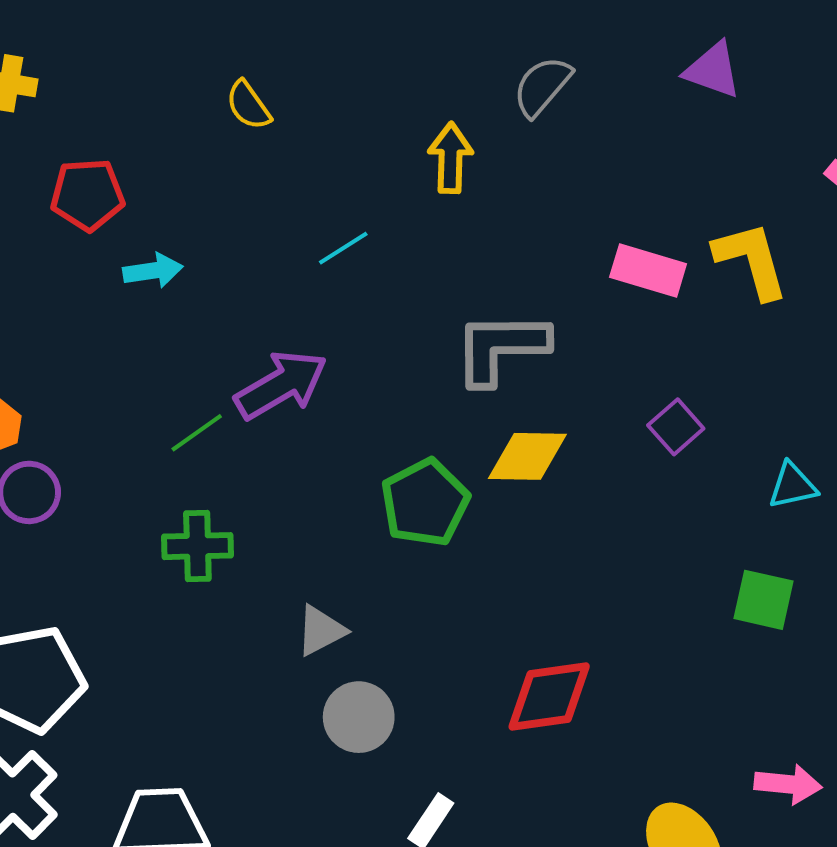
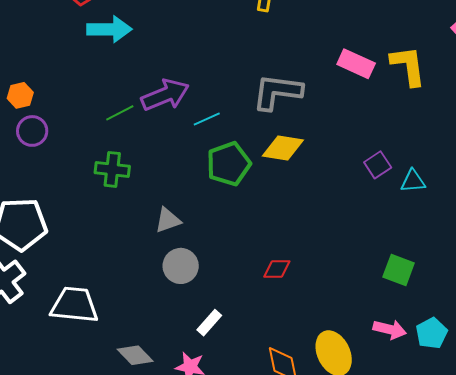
cyan line: (343, 248) -> (207, 119), moved
cyan arrow: (153, 271) -> (109, 29), size x1.5
purple square: (676, 427) -> (378, 165), moved
green square: (764, 600) -> (399, 270), moved
red diamond: (549, 697) -> (277, 269), size x0.6

